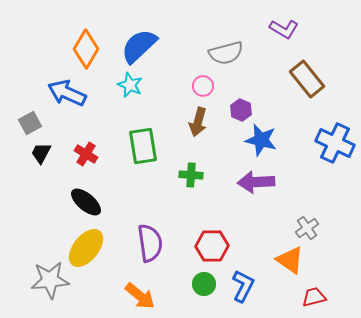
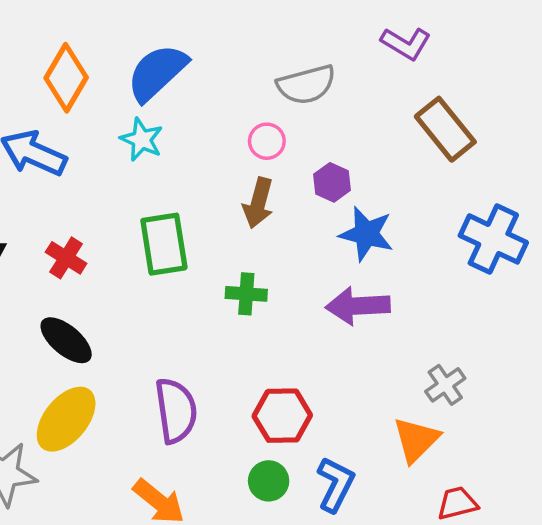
orange triangle: (290, 260) -> (416, 440), turned 40

